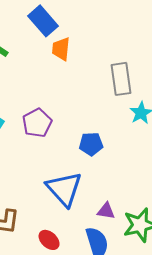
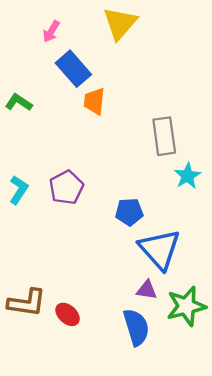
blue triangle: (64, 189) -> (160, 249), moved
red ellipse: (49, 240) -> (68, 314), moved

